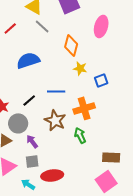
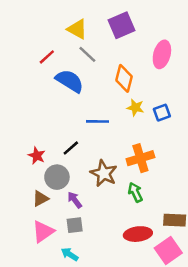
blue semicircle: (28, 60) -> (70, 81), moved, turned 50
blue square: (101, 80) -> (162, 113), moved
blue line: (56, 91) -> (97, 121), moved
red ellipse: (52, 175) -> (138, 234), moved

